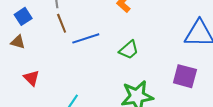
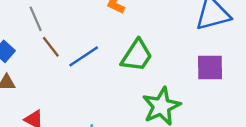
green trapezoid: (129, 50) -> (137, 56), size x1.4

